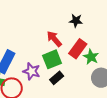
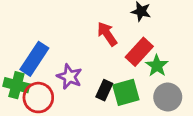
green square: (52, 59) -> (126, 92), moved
black rectangle: (57, 78) -> (104, 90), turned -32

